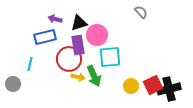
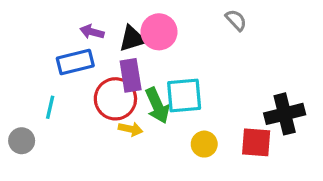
pink circle: (97, 35) -> (159, 32), moved
green arrow: (94, 76) -> (157, 106), moved
red square: (153, 85) -> (256, 142), turned 30
yellow circle: (131, 86) -> (204, 144), moved
black cross: (169, 89) -> (285, 114), moved

